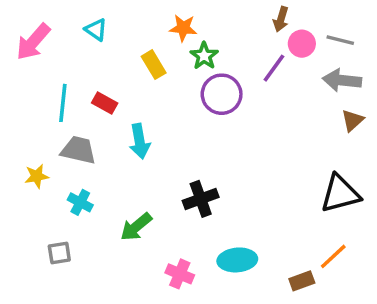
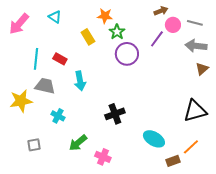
brown arrow: (281, 19) -> (161, 11), turned -128
yellow star: (37, 176) -> (21, 101), size x1.6
cyan cross: (80, 202) -> (58, 116), moved
green arrow: (136, 227) -> (78, 143), moved
cyan ellipse: (237, 260) -> (154, 139), moved, turned 35

